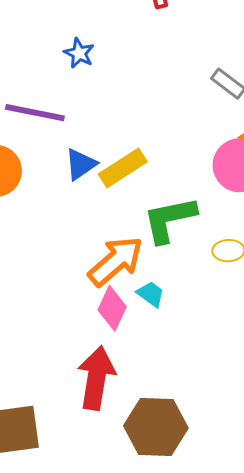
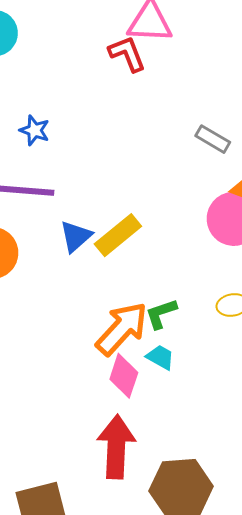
blue star: (79, 53) -> (35, 130), moved
green L-shape: (169, 219) -> (161, 314), moved, size x0.6

